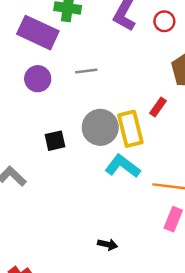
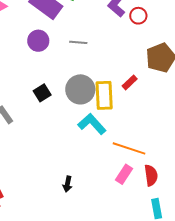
red circle: (164, 21) -> (138, 16), moved
black square: (55, 141) -> (42, 93), turned -30
black arrow: (108, 244) -> (68, 184), turned 77

